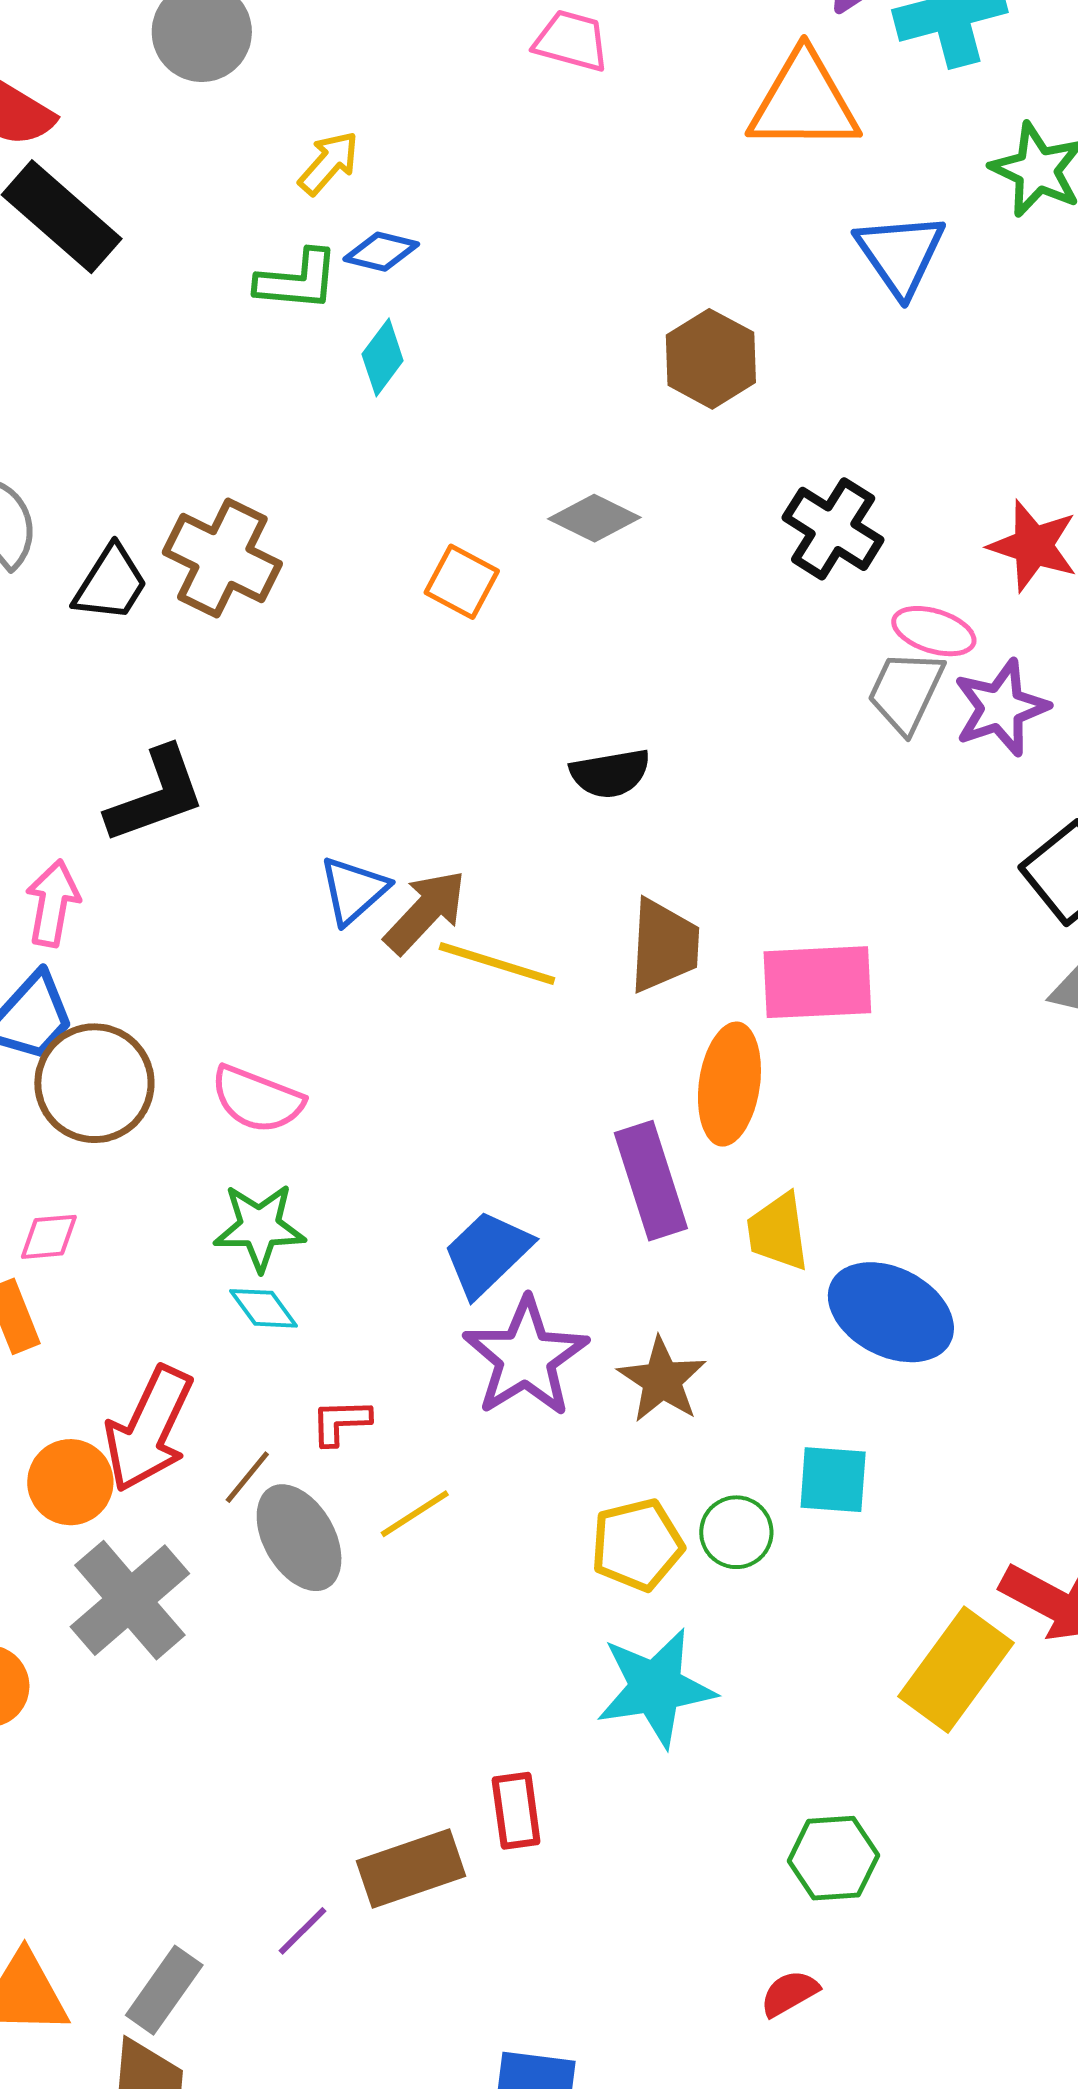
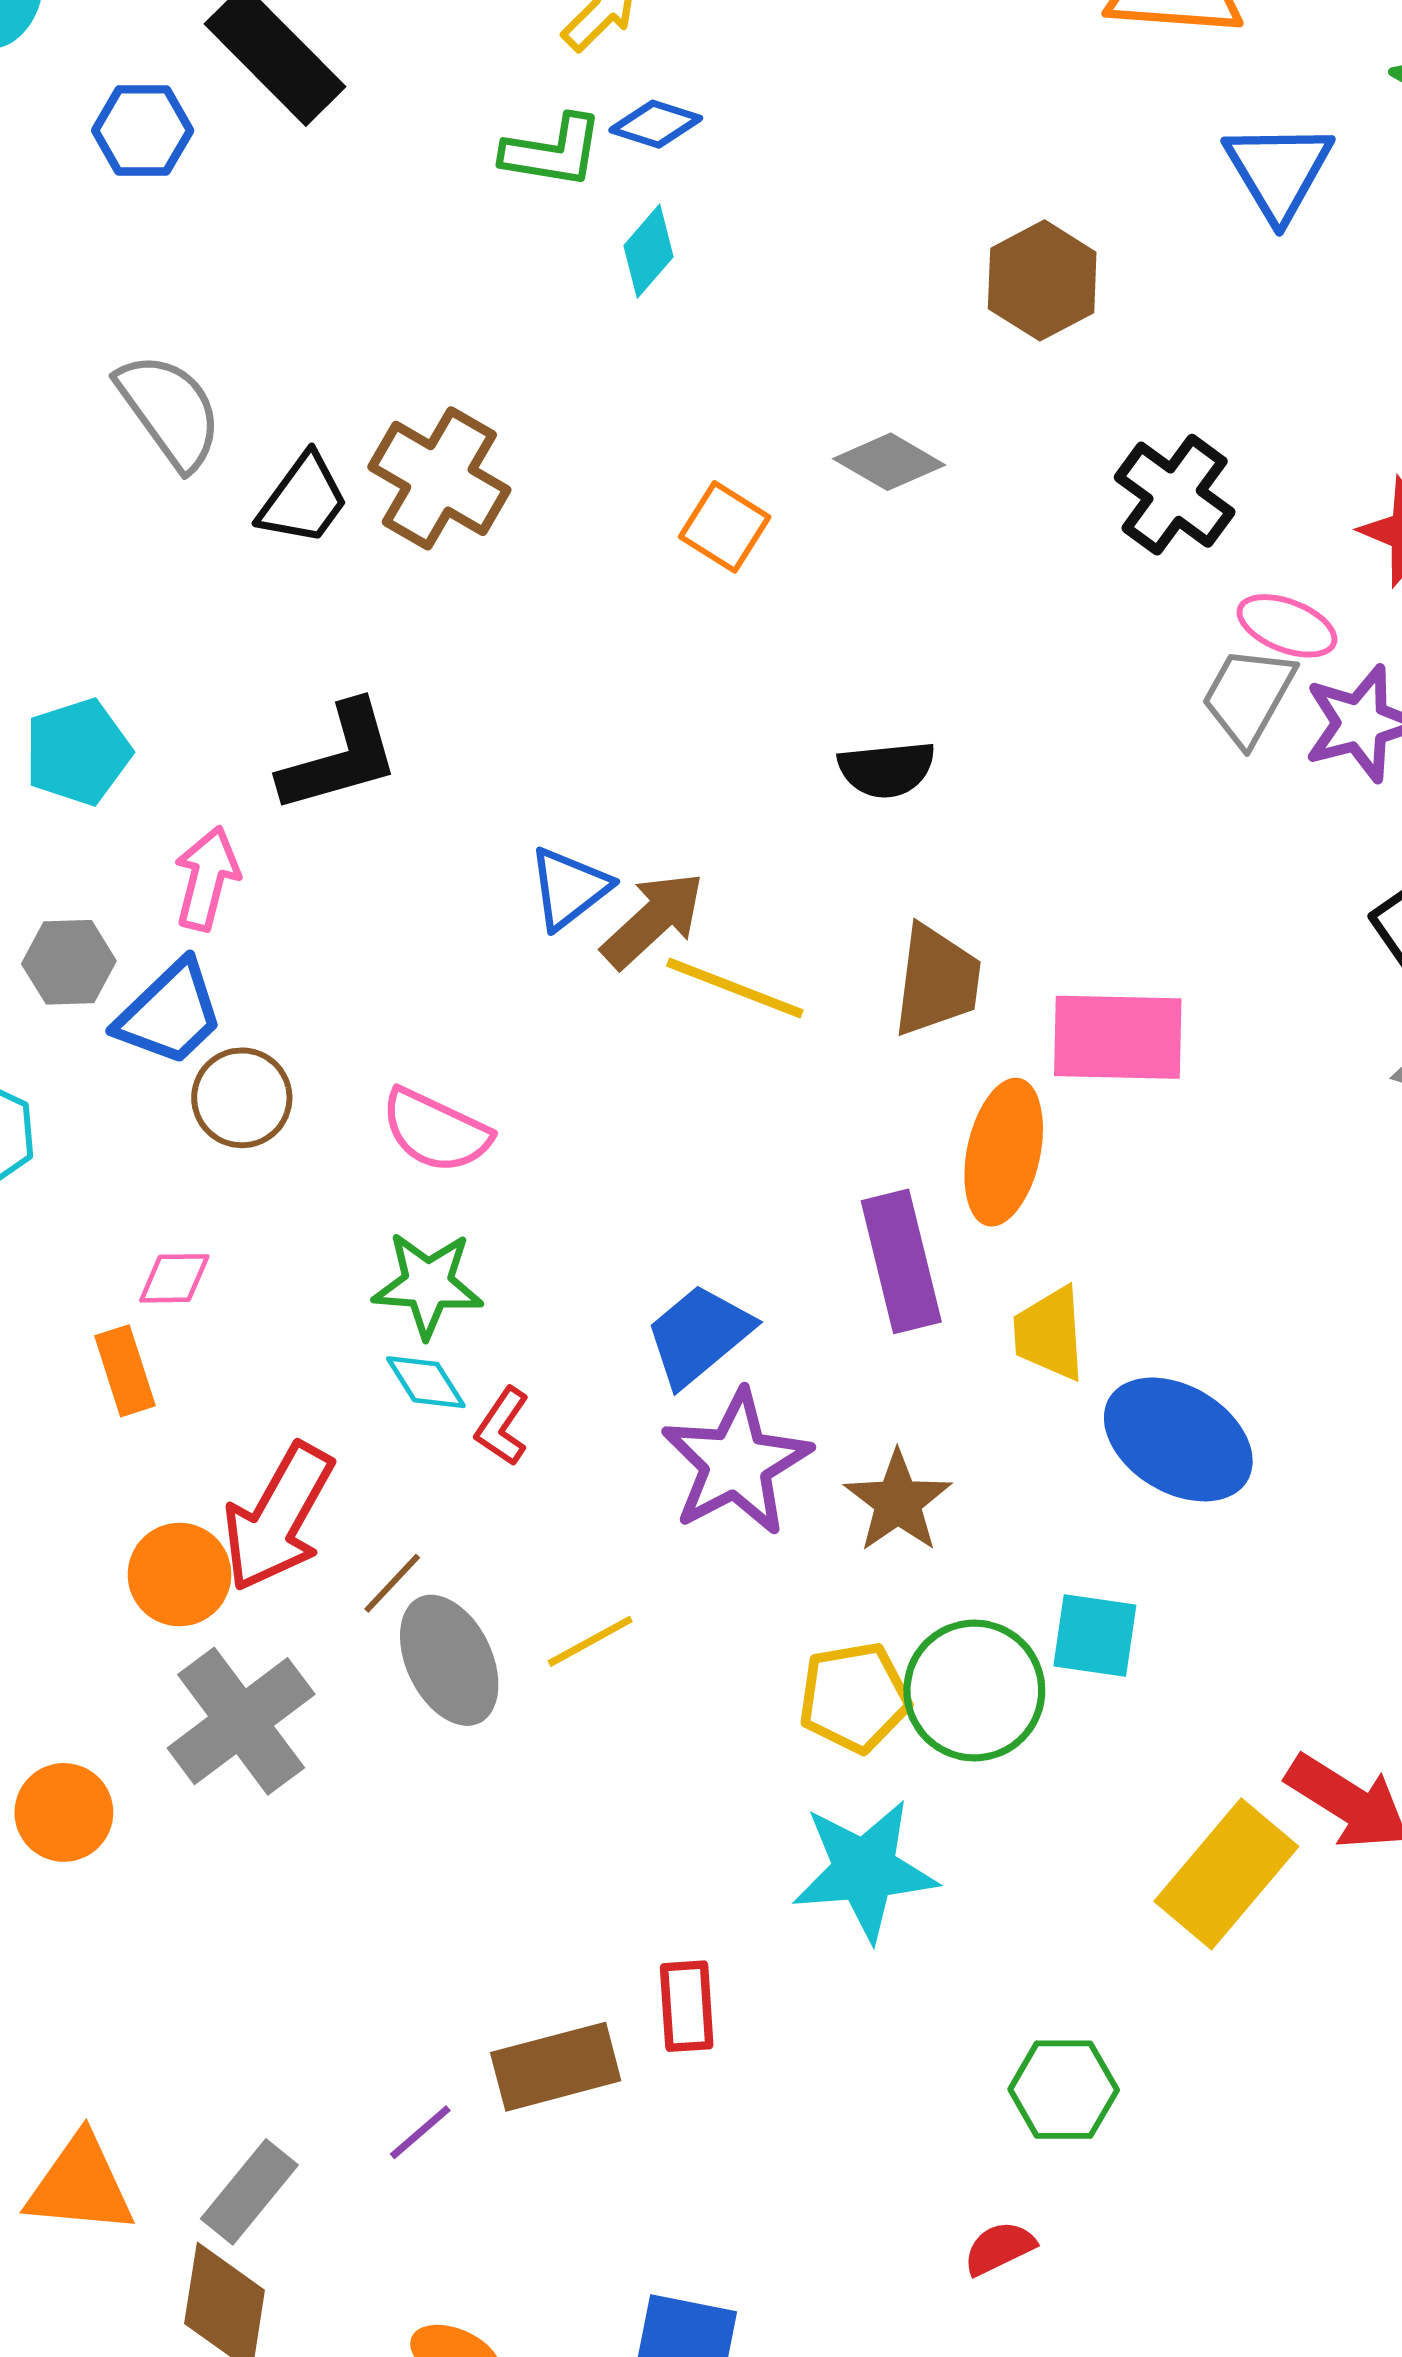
brown circle: (94, 1083) -> (242, 1098), size x0.7
red L-shape: (341, 1422) -> (502, 1427), moved, turned -58
green circle: (736, 1532) -> (974, 1691), size x1.6

